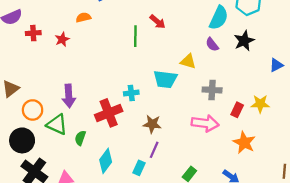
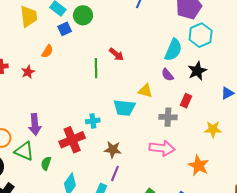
orange semicircle: (83, 17) -> (47, 51), turned 136
red rectangle: (237, 110) -> (186, 101), moved

